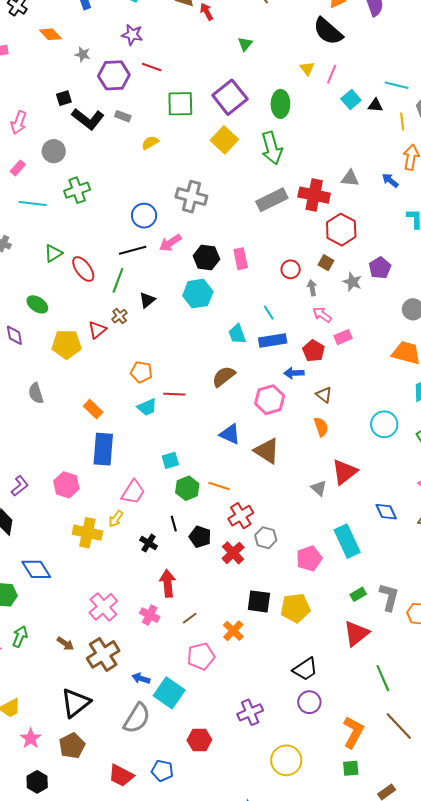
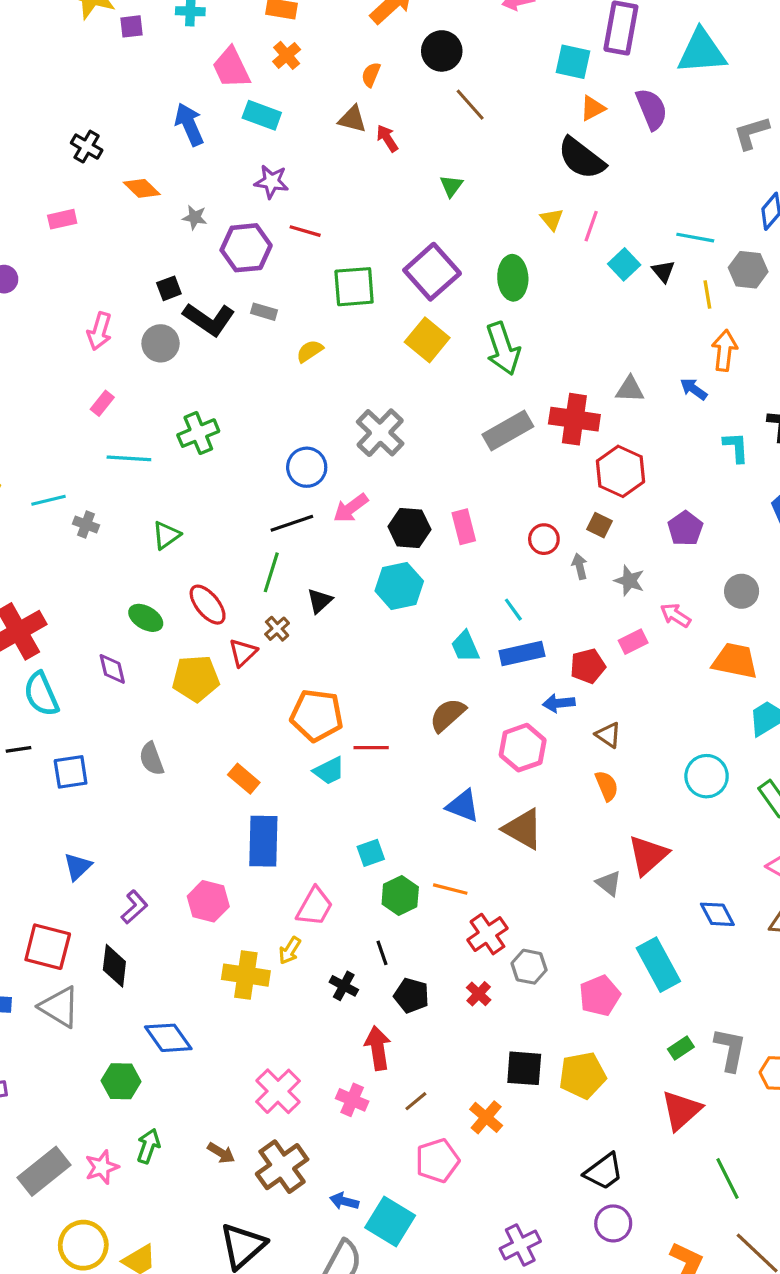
black triangle: (375, 105) -> (663, 271), turned 49
gray circle: (54, 151) -> (161, 343), moved
gray cross: (191, 197) -> (380, 433), turned 32
red ellipse: (83, 269) -> (208, 605), moved
gray star: (352, 282) -> (629, 581), moved
pink arrow: (322, 315) -> (675, 615), moved
red pentagon: (314, 351) -> (588, 666), turned 30
orange pentagon: (141, 372) -> (317, 715), size x1.5
black pentagon: (200, 537) -> (411, 995), moved
red cross: (233, 553) -> (479, 994), size x0.7

